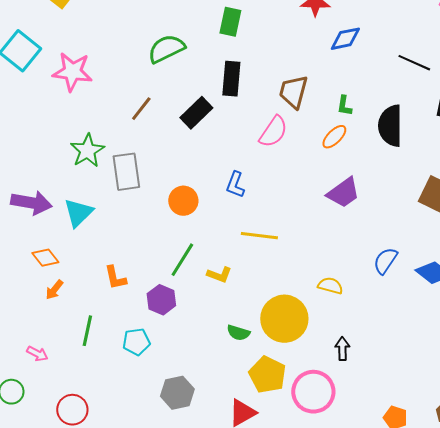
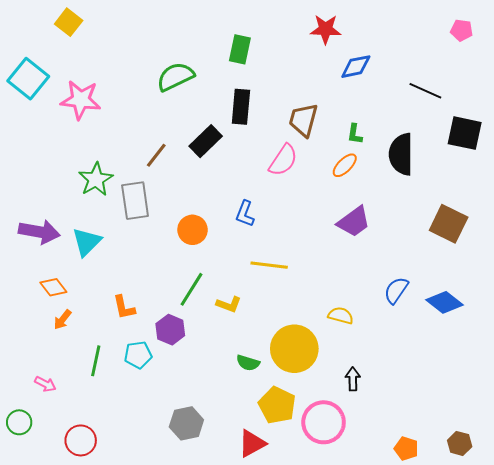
brown line: (141, 109) -> (156, 155), moved
cyan pentagon: (136, 342) -> (138, 355), moved

